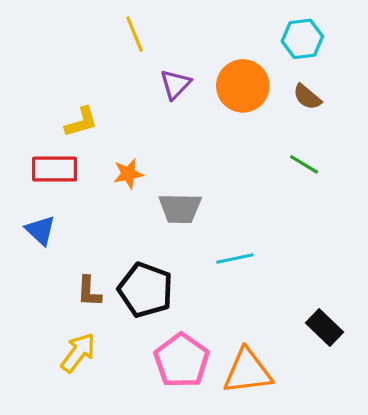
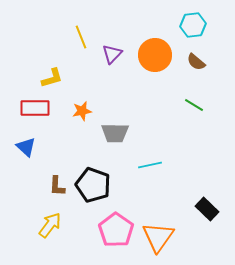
yellow line: (135, 34) -> (81, 37), moved
orange triangle: (248, 371) -> (158, 237), turned -48

